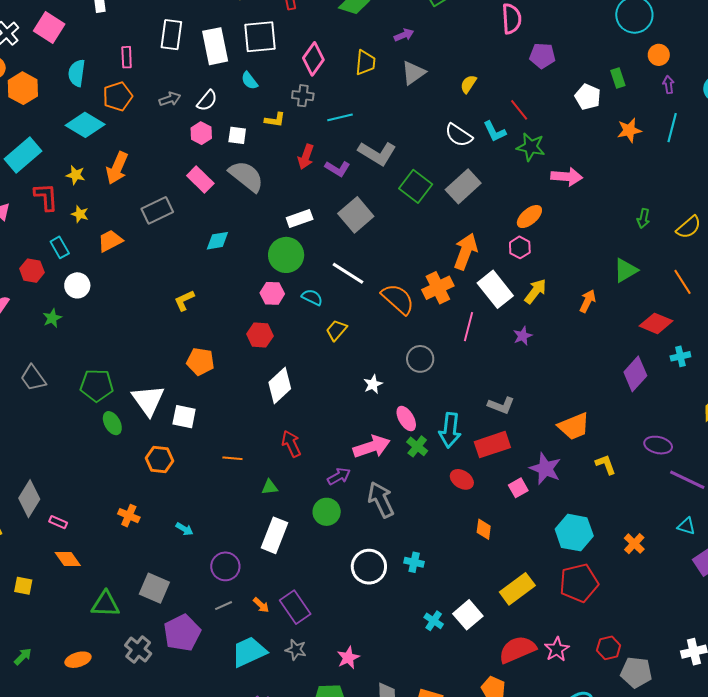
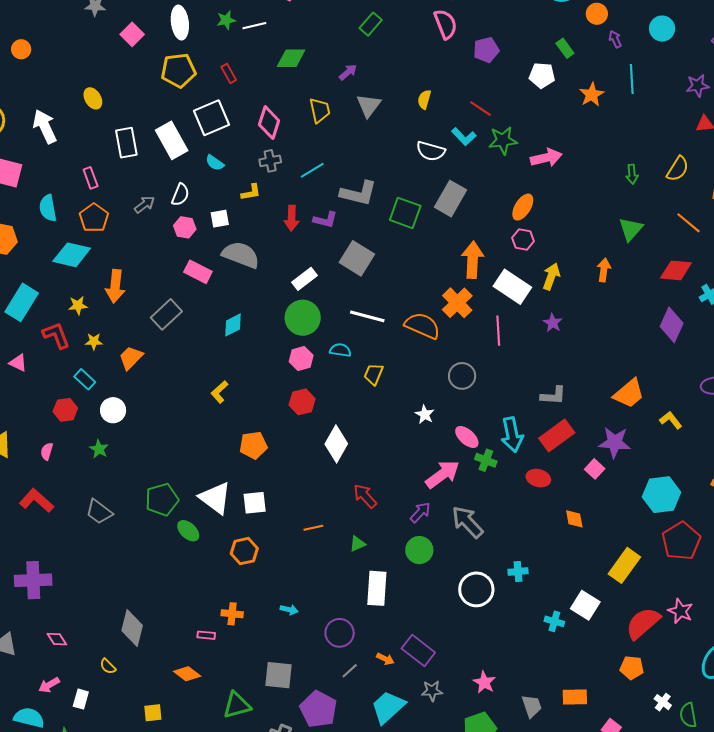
pink rectangle: (58, 522) -> (206, 635), moved

